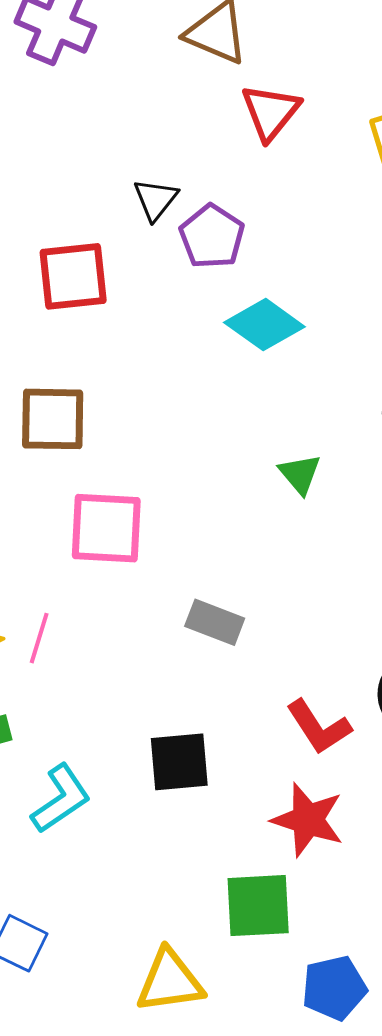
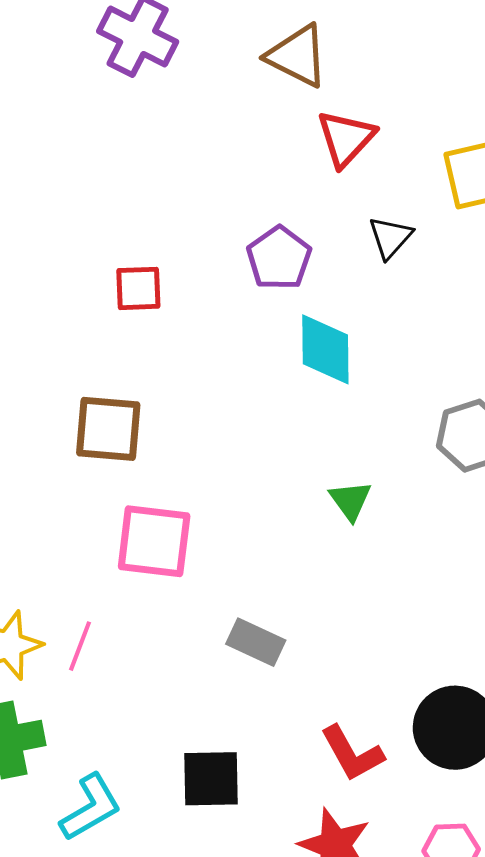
black triangle: (156, 199) -> (390, 237), moved
red square: (73, 276) -> (138, 288), size x0.7
cyan diamond: (264, 325) -> (325, 349), turned 50

